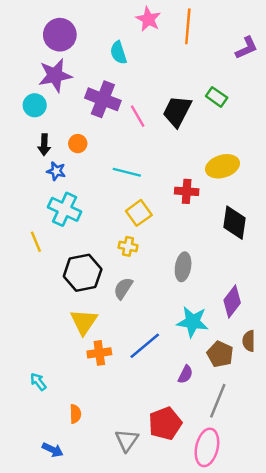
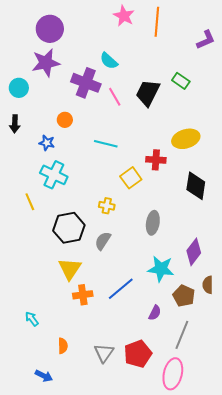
cyan semicircle: (118, 53) -> (109, 61), moved, turned -30
cyan circle: (35, 105) -> (19, 88), moved
black arrow: (44, 145) -> (15, 124), moved
yellow square: (139, 213) -> (131, 178), moved
gray triangle: (127, 440) -> (104, 353), moved

